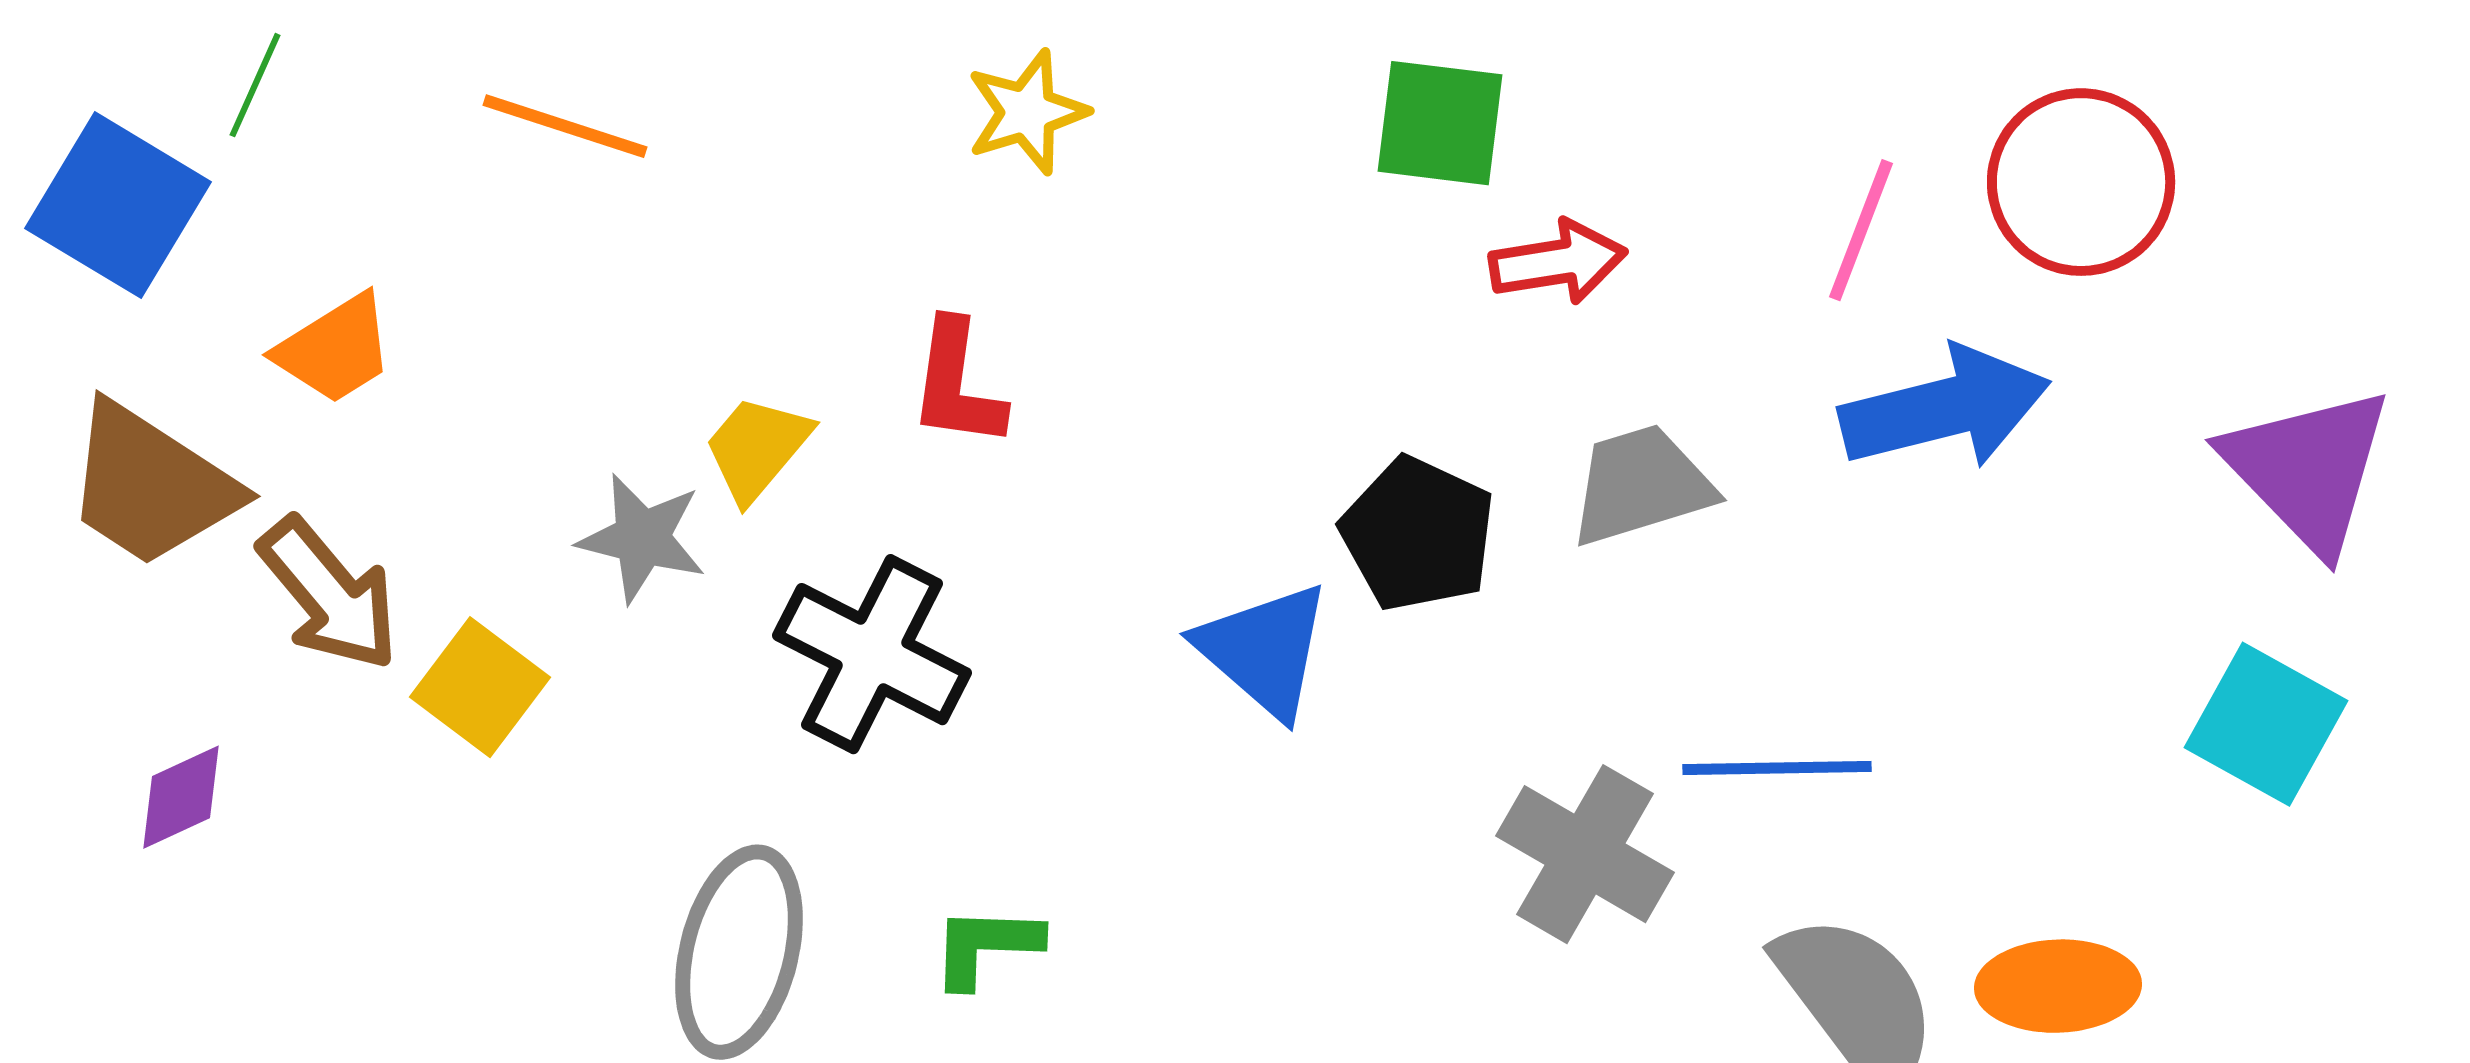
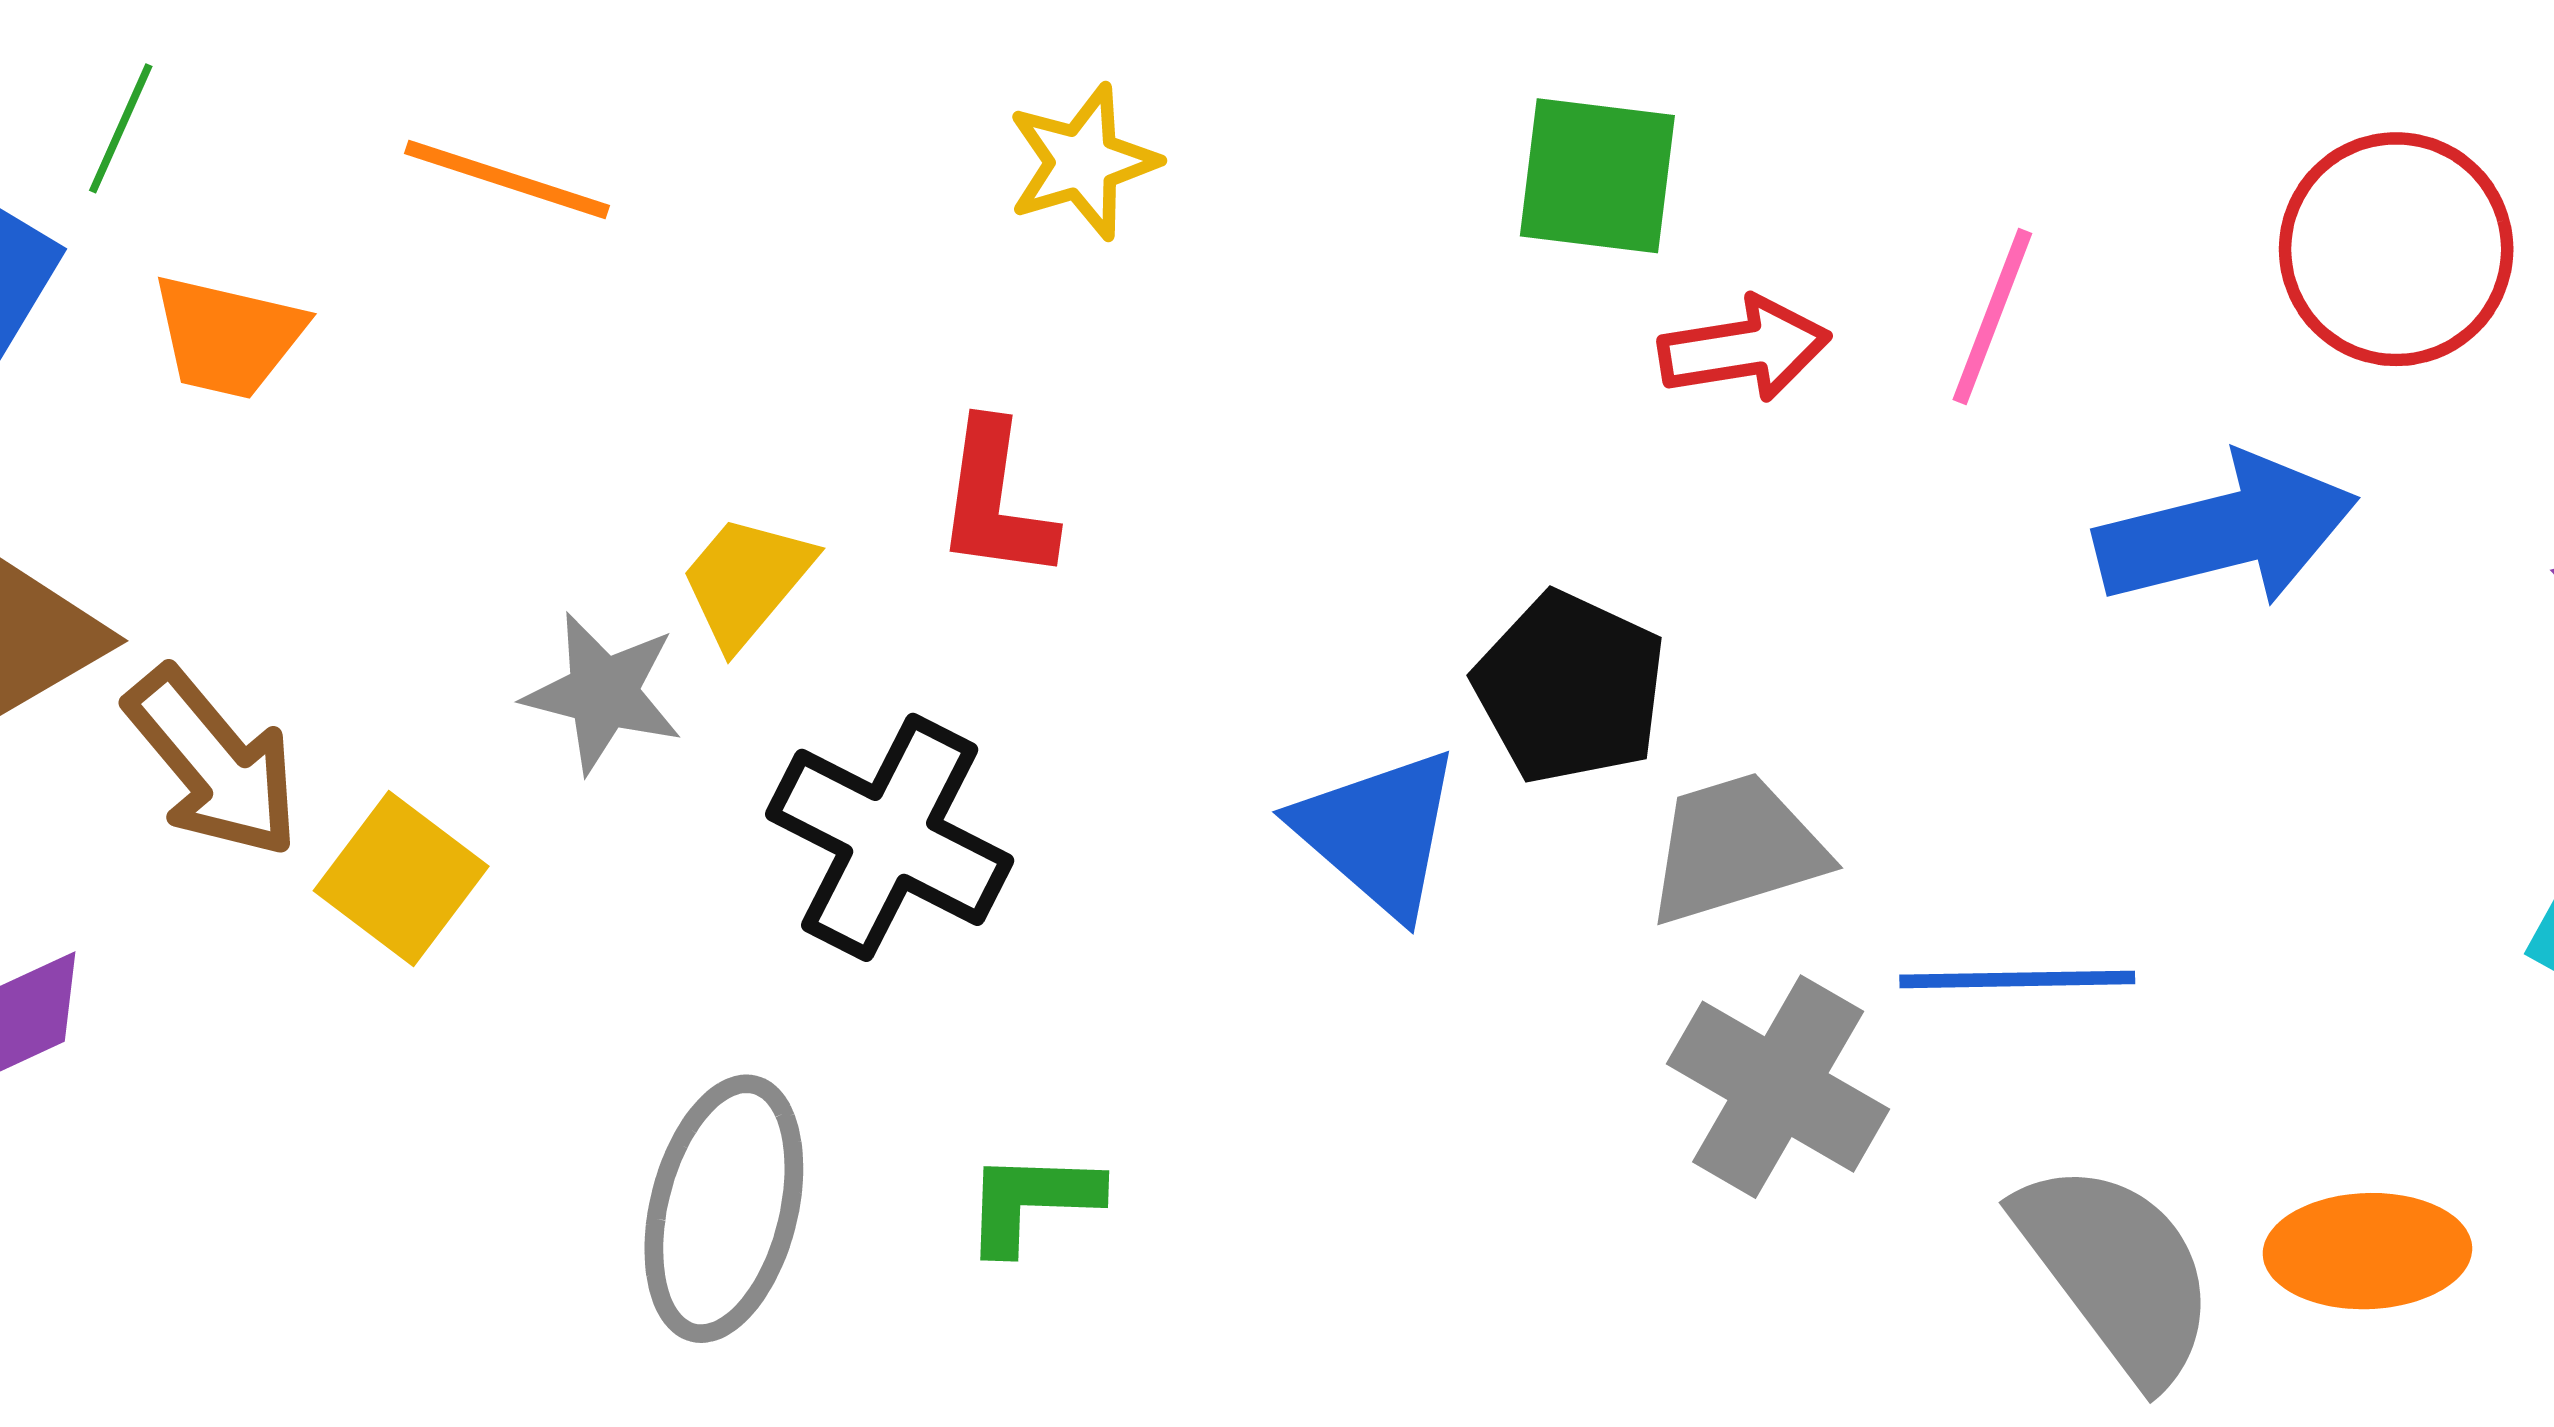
pink line: (1861, 230) -> (1992, 317), moved
orange trapezoid: (335, 349) -> (228, 336), moved, turned 45
gray trapezoid: (1641, 485) -> (1736, 849), moved

